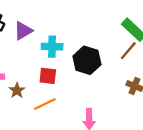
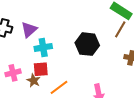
cyan cross: (52, 47) -> (43, 47), moved
red square: (48, 76) -> (41, 69), moved

